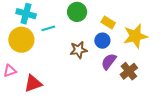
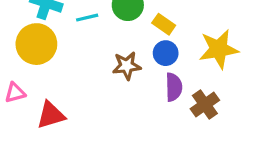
yellow rectangle: (108, 22) -> (164, 24), moved
cyan line: (48, 28) -> (87, 18), moved
purple semicircle: (109, 61) -> (174, 87), turned 138

